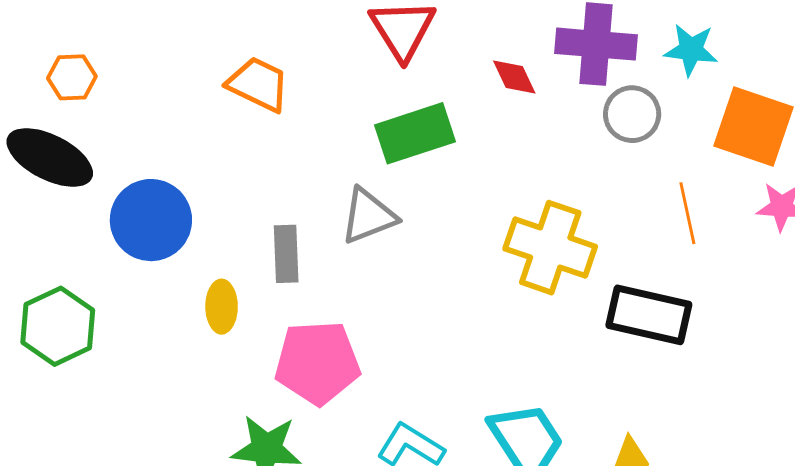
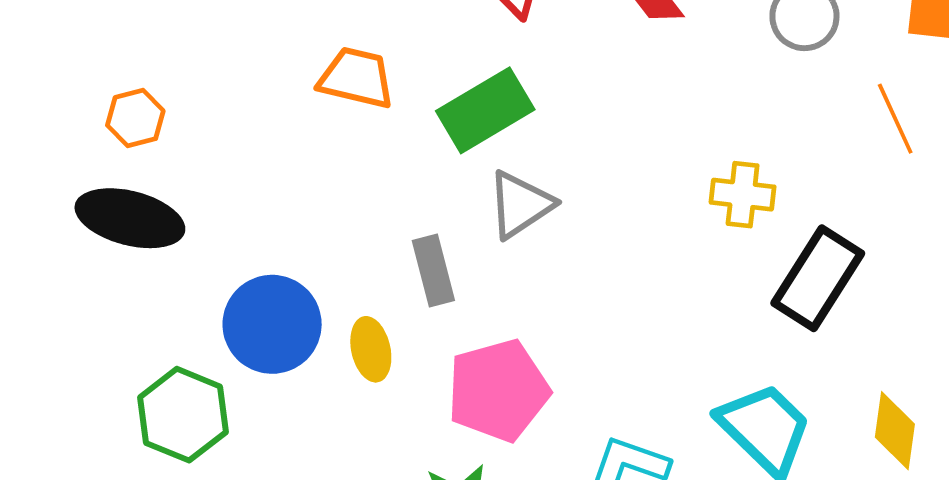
green rectangle: (415, 133) -> (485, 110), moved
blue circle: (151, 220) -> (272, 324), moved
yellow cross: (550, 248) -> (743, 195), size x0.6
black rectangle: (649, 315) -> (818, 278), moved, turned -58

